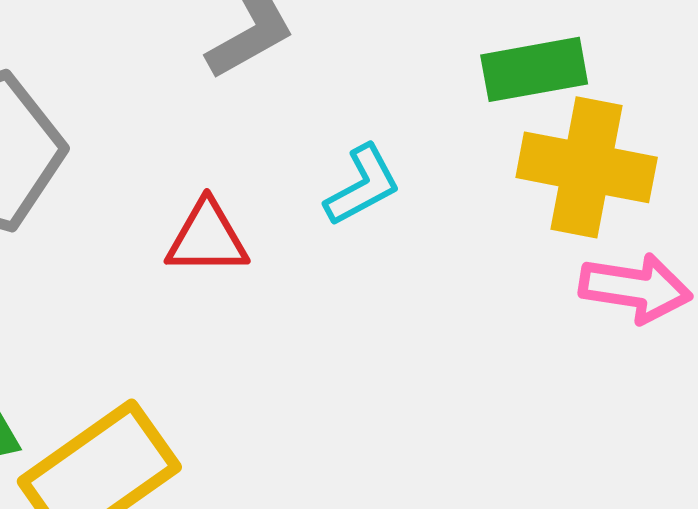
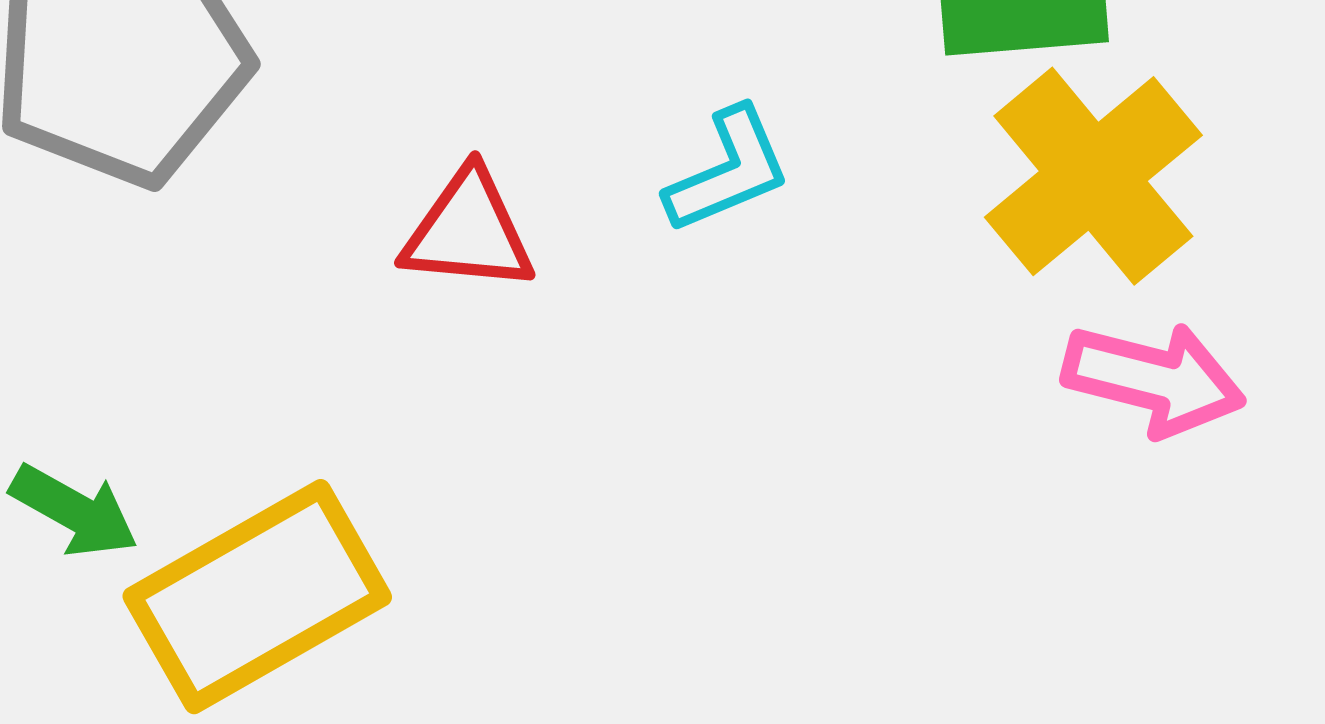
yellow cross: (587, 167) -> (1093, 176), turned 34

